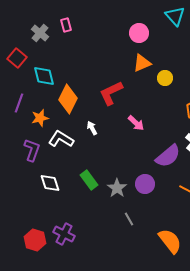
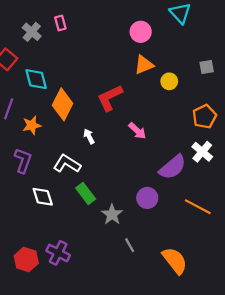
white L-shape: (61, 139) -> (67, 164), moved
gray star: (117, 188) -> (112, 214), moved
gray line: (129, 219) -> (130, 245), moved

